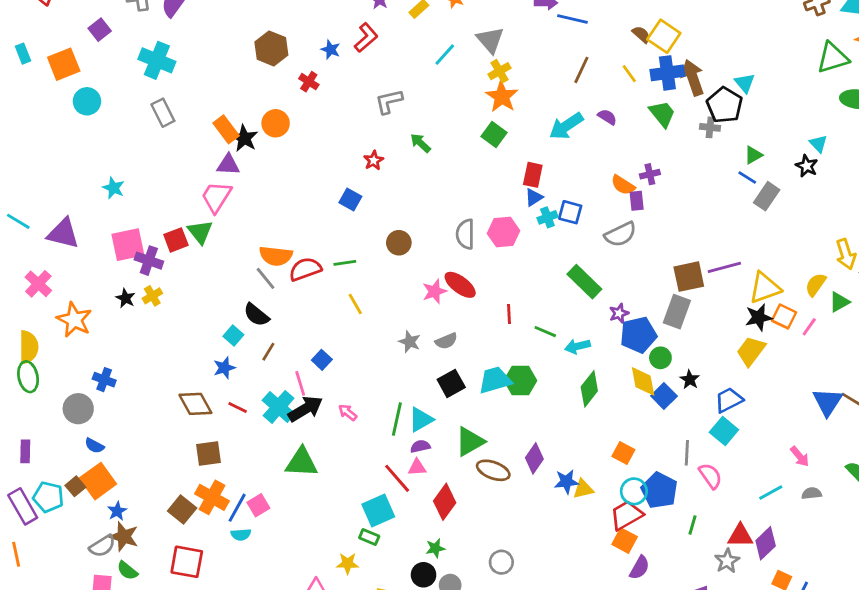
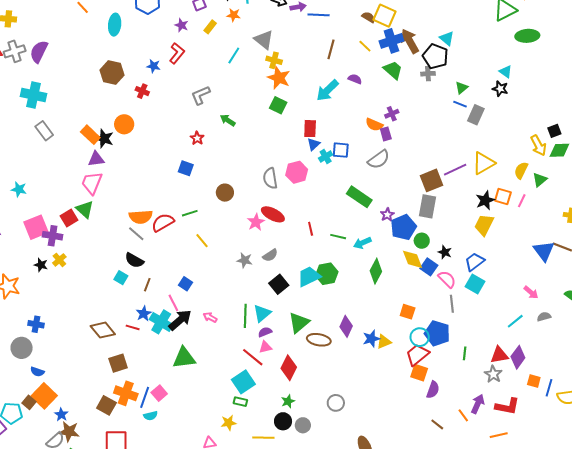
yellow cross: (499, 71) -> (274, 60), turned -35
yellow triangle: (765, 288) -> (483, 163), moved
blue star: (224, 368) -> (144, 314), moved
pink semicircle: (710, 476) -> (447, 279), moved

